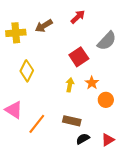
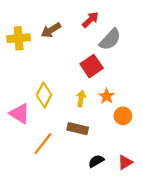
gray semicircle: (107, 41) -> (110, 39), moved
yellow diamond: (27, 71) -> (44, 95), moved
pink triangle: (14, 110) -> (20, 114), moved
brown rectangle: (72, 121) -> (78, 129), moved

